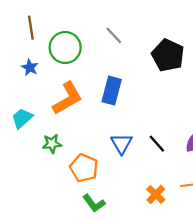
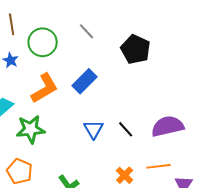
blue rectangle: (112, 91) -> (85, 81), turned 30
green star: (52, 144) -> (31, 129), size x1.6
orange pentagon: (84, 168) -> (20, 171), moved

